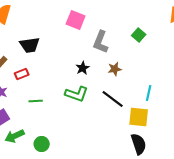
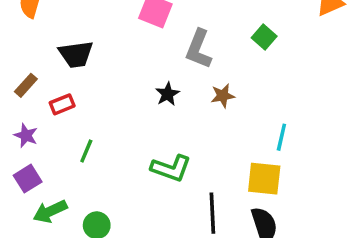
green L-shape: (77, 94) -> (171, 168), moved
black line: (113, 99) -> (212, 213), moved, turned 50
green line: (36, 101) -> (86, 151), turned -64

